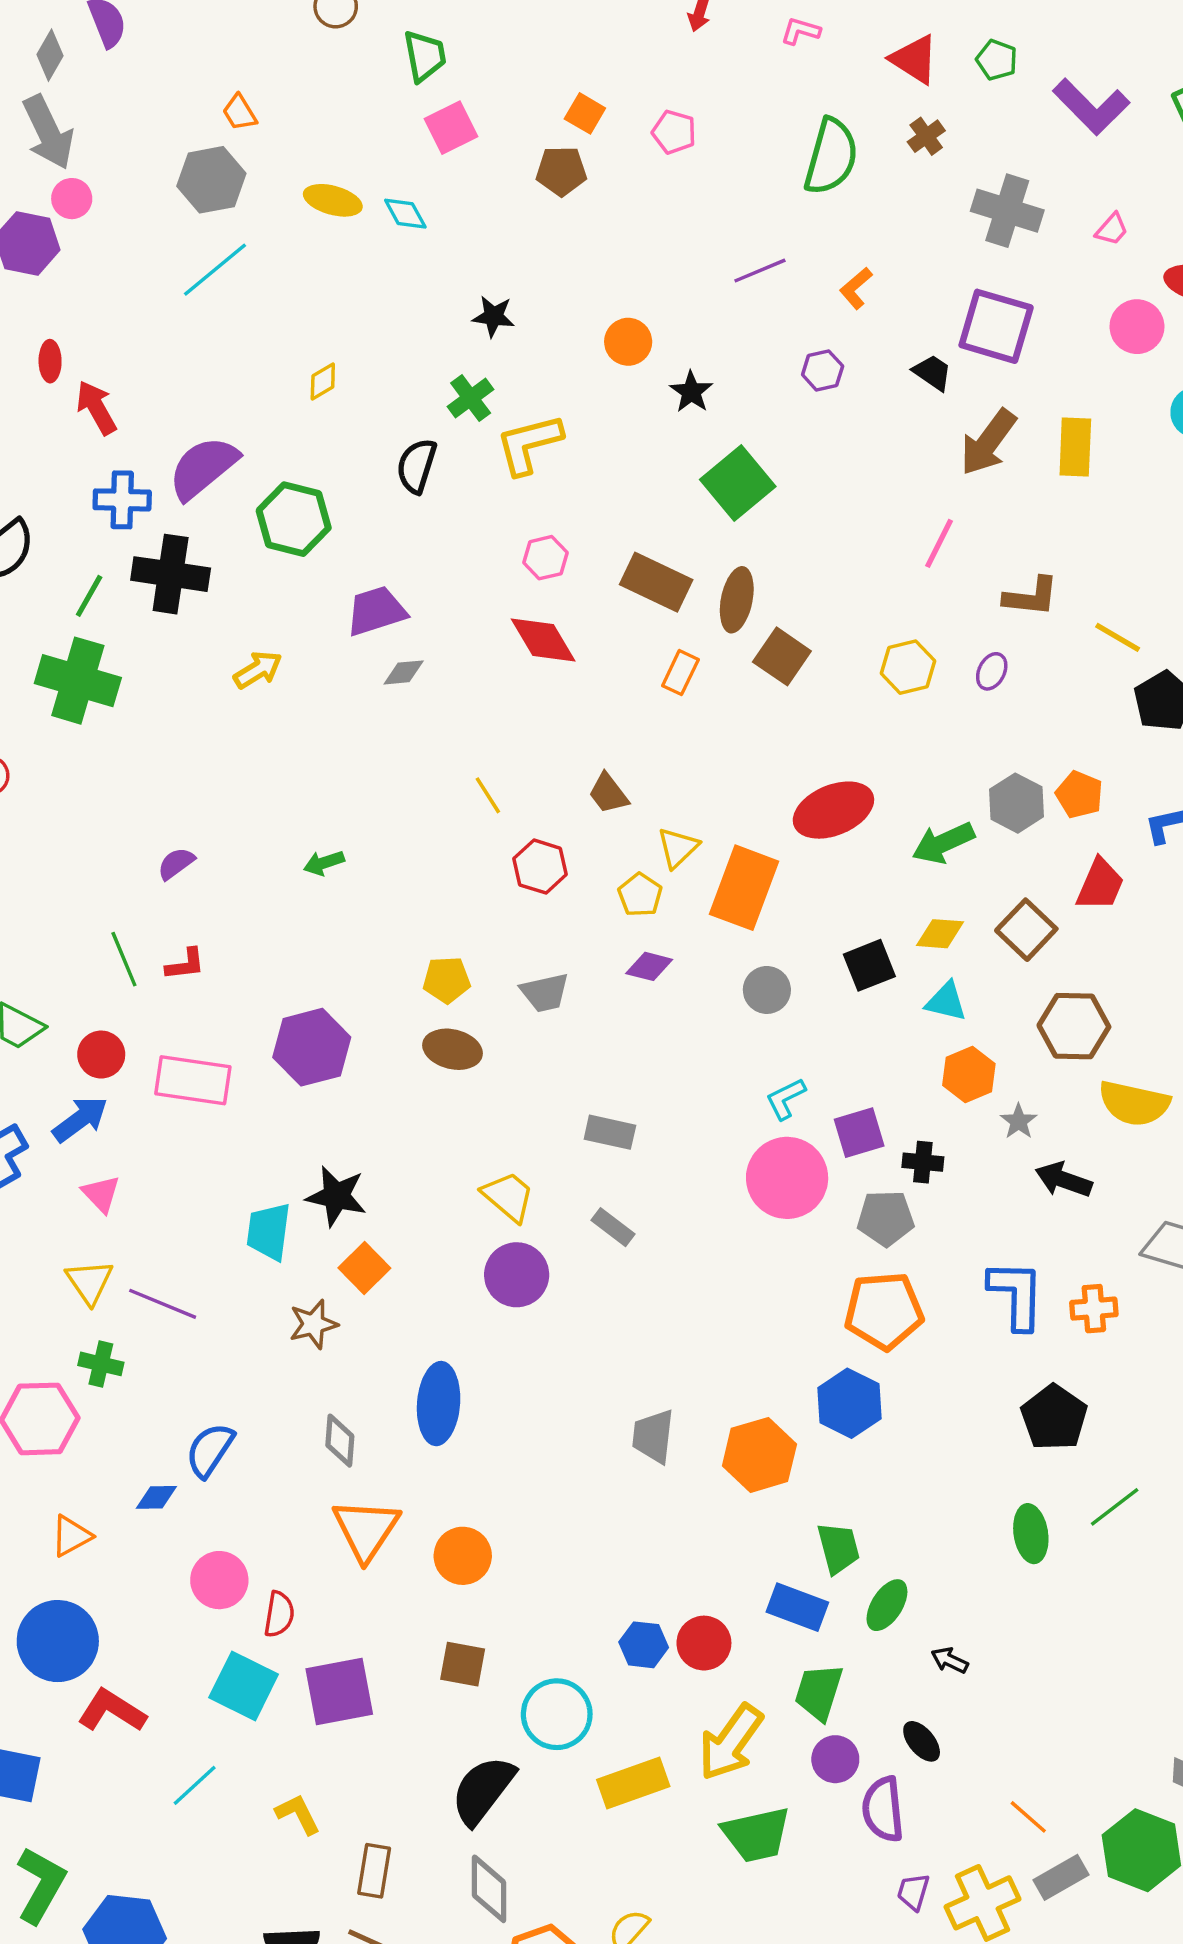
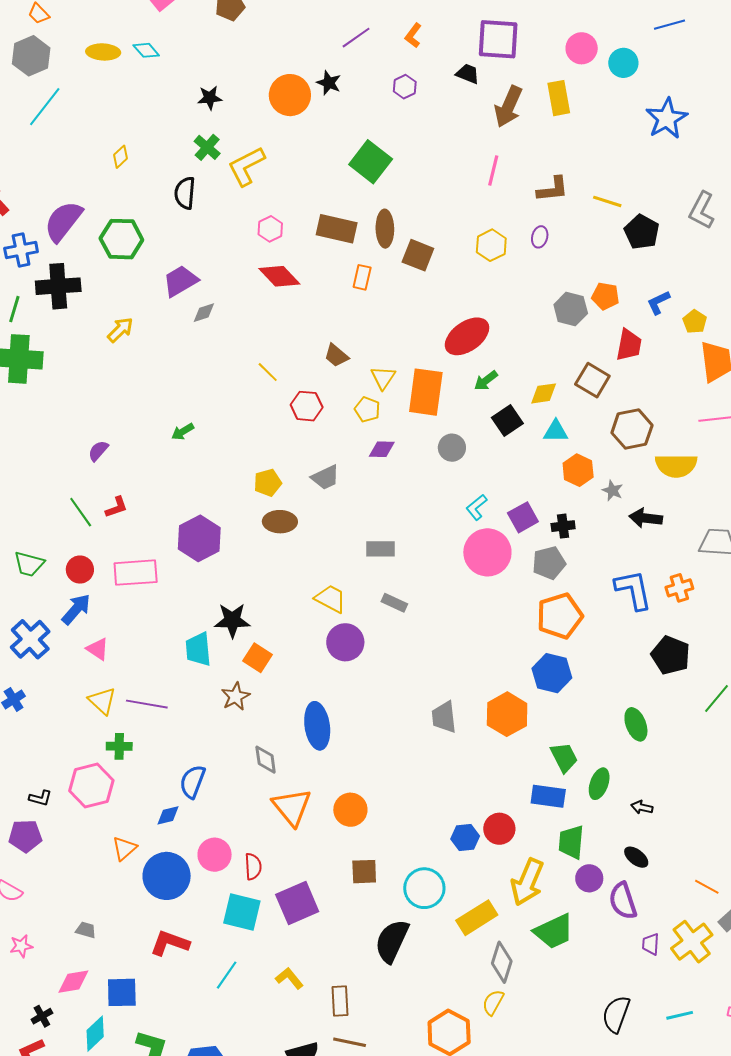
pink circle: (1137, 327) -> (582, 48), moved
orange circle: (628, 342) -> (290, 95), size x1.5
black star: (691, 392) -> (329, 83), moved
green arrow: (943, 843) -> (486, 381), moved, size x0.7
green ellipse: (1031, 1534) -> (636, 724), moved
blue circle: (58, 1641) -> (167, 876), moved
gray diamond: (489, 1889) -> (502, 962), moved, turned 30

